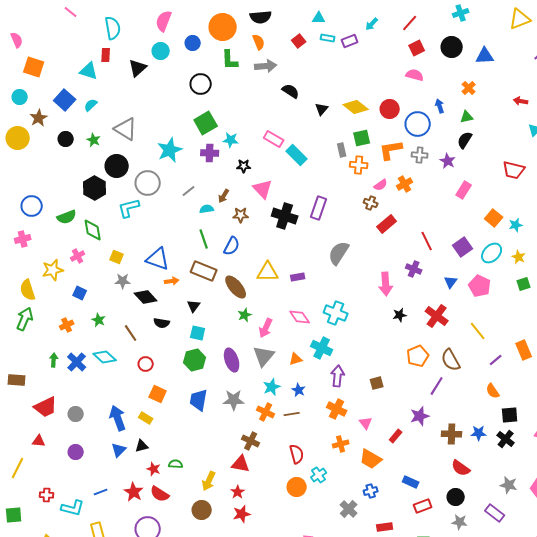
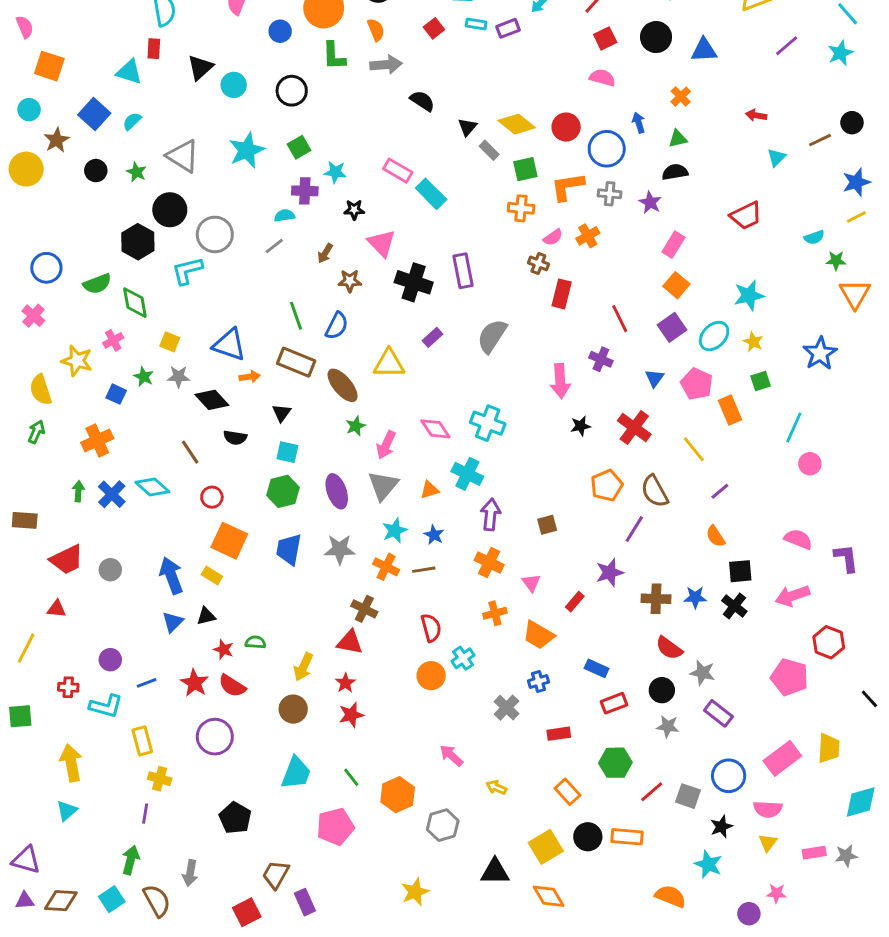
cyan circle: (161, 51) -> (234, 85), moved
green square: (206, 123) -> (299, 147), size x0.7
black semicircle: (465, 140) -> (675, 172), turned 48
cyan star: (170, 150) -> (247, 150), moved
gray rectangle: (342, 150) -> (489, 150), moved, turned -32
red trapezoid: (514, 170) -> (746, 216), turned -40
purple rectangle: (319, 208) -> (463, 271), turned -30
cyan semicircle: (207, 209) -> (284, 216), moved
orange square: (494, 218) -> (676, 285), moved
red rectangle: (387, 224) -> (562, 294), turned -36
cyan star: (516, 225) -> (749, 295), size x1.5
pink cross: (23, 239) -> (33, 316), turned -35
yellow star: (53, 270) -> (77, 361), turned 30
purple rectangle: (298, 277) -> (433, 337), moved, turned -32
green arrow: (25, 319) -> (36, 432), size x0.7
green star: (99, 320) -> (144, 377), moved
orange cross: (67, 325) -> (97, 441), size x1.5
orange rectangle: (524, 350) -> (730, 410), moved
orange square: (158, 394) -> (229, 541), size x1.4
purple circle: (76, 452) -> (110, 660), moved
gray star: (509, 485) -> (702, 673), moved

